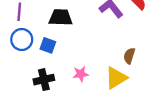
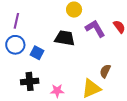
black trapezoid: (61, 17) -> (65, 38), moved
pink star: (81, 74) -> (57, 91), moved

